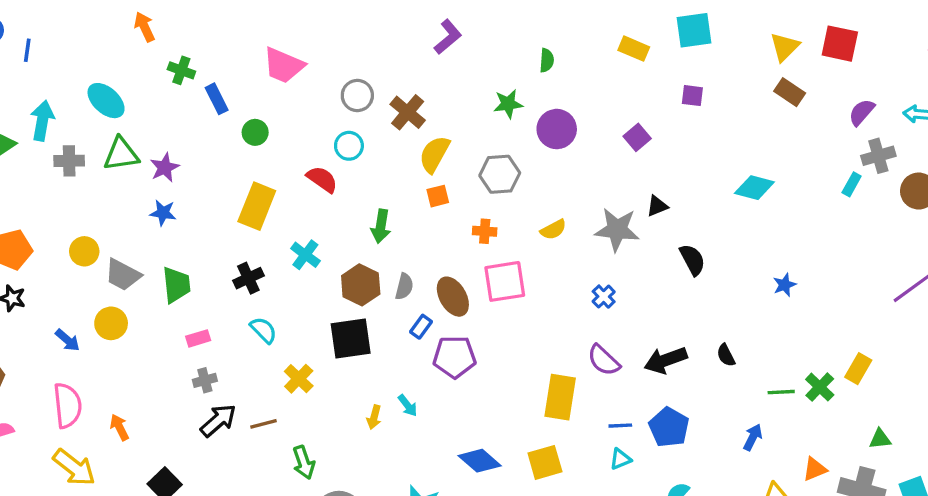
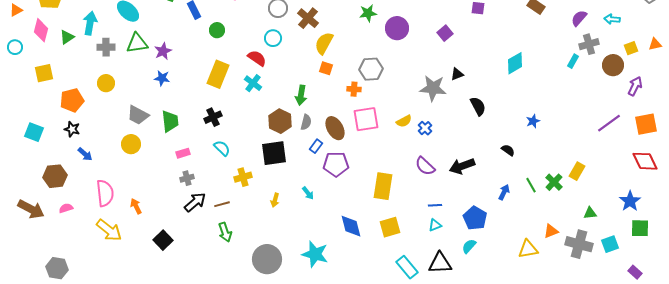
gray hexagon: (500, 174) -> (371, 69), moved
cyan diamond: (754, 188) -> (515, 63), turned -45
orange square: (438, 196) -> (326, 68), turned 32
green arrow: (381, 226) -> (301, 95), moved
yellow semicircle: (553, 230) -> (404, 121), moved
yellow circle: (84, 251) -> (106, 83), moved
cyan cross: (305, 255) -> (253, 83), moved
blue arrow: (67, 340) -> (85, 154), moved
black semicircle: (726, 355) -> (508, 150), moved, turned 152
yellow cross: (299, 379) -> (243, 177), turned 30
green line: (781, 392) -> (531, 185), turned 63
yellow rectangle: (560, 397) -> (383, 186), moved
yellow arrow: (374, 417) -> (275, 200), moved
blue pentagon: (669, 427) -> (475, 218), moved
blue arrow: (753, 437) -> (504, 192), moved
blue diamond: (480, 461) -> (351, 226), turned 35
green arrow: (304, 462) -> (225, 232), moved

